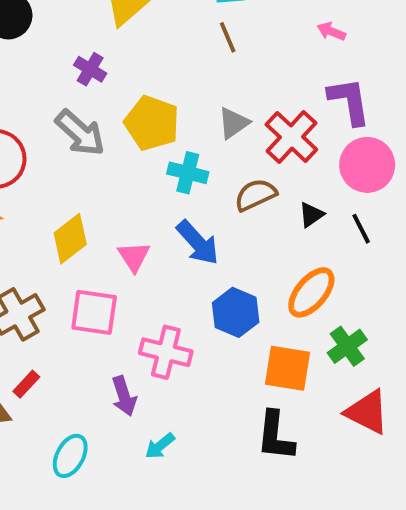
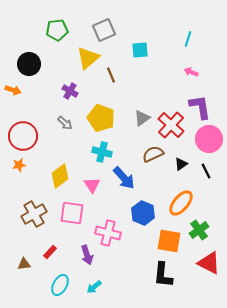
brown line: (228, 37) -> (111, 75), moved
gray arrow: (80, 133) -> (65, 123), size x0.6
cyan cross: (188, 173) -> (102, 152), moved
red rectangle: (26, 384) -> (50, 252), moved
cyan arrow: (160, 446) -> (94, 287), moved

